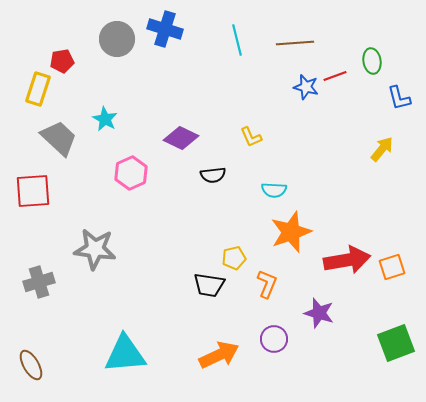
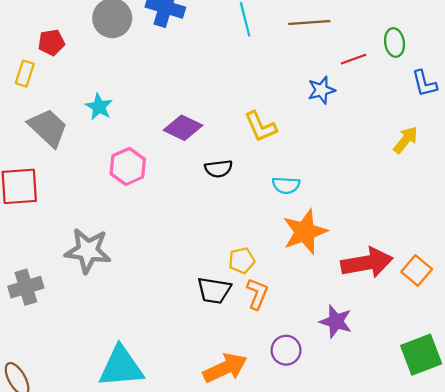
blue star: (306, 87) -> (321, 90), moved, turned -30
yellow rectangle: (38, 89) -> (25, 73), size x0.7
yellow L-shape: (251, 137) -> (261, 127), size x1.4
orange square: (392, 267) -> (417, 271), turned -32
orange L-shape: (267, 284) -> (257, 294), moved

